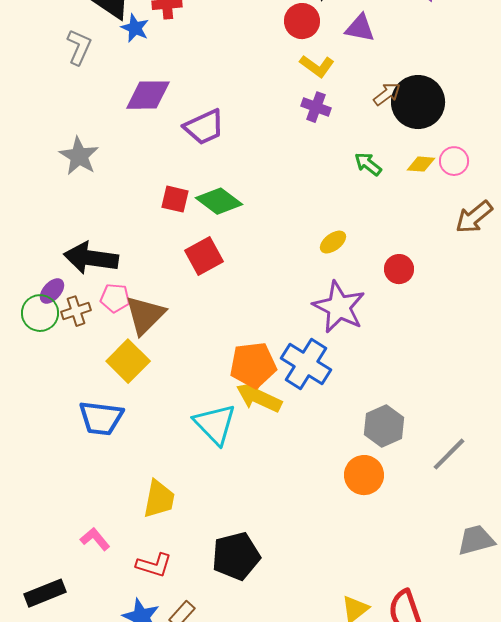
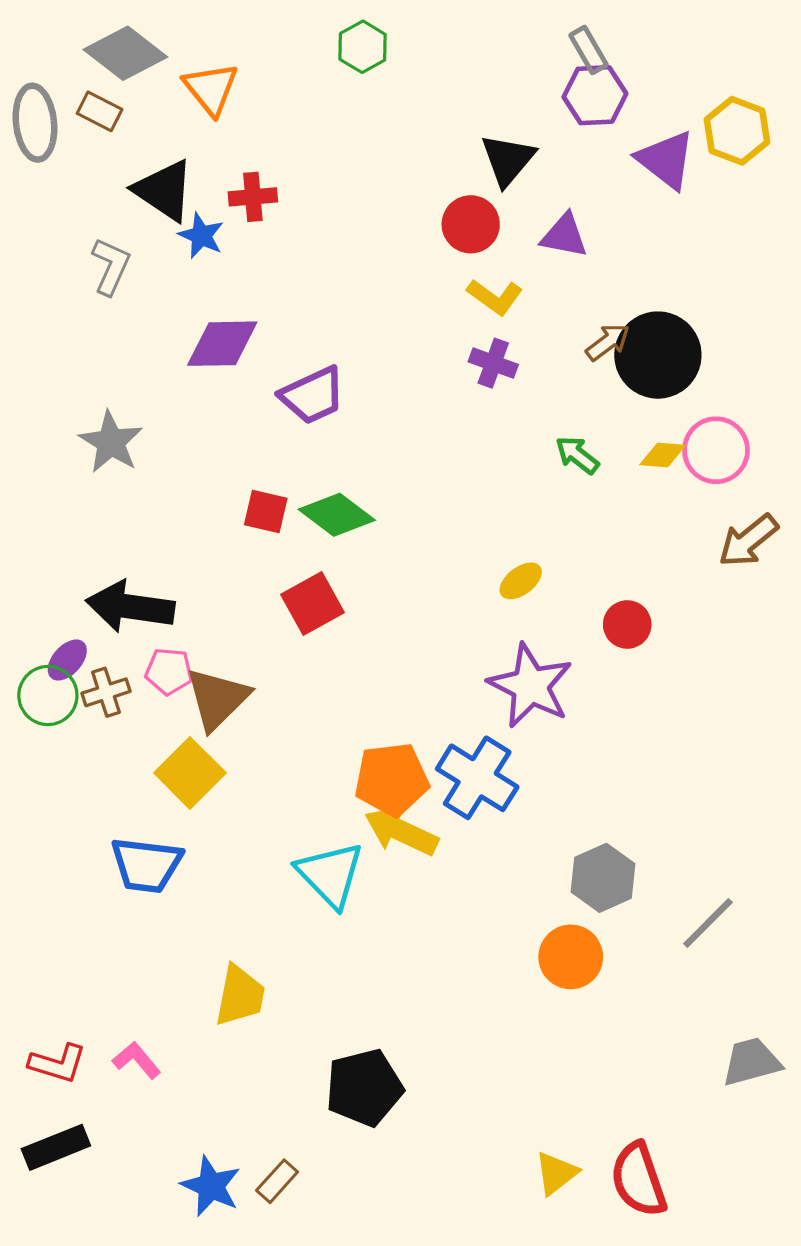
pink circle: (454, 161) -> (716, 450), size x1.4
red L-shape: (154, 565) -> (58, 1063), moved

